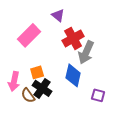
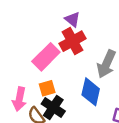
pink rectangle: (29, 35) -> (46, 57), moved
red cross: (73, 38) -> (73, 41), moved

